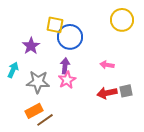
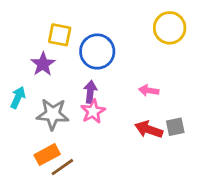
yellow square: (55, 25) -> (60, 35), moved
red arrow: (107, 93) -> (149, 129), turned 30

